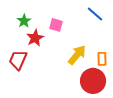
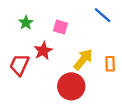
red star: (35, 38) -> (43, 51), moved
red circle: (93, 81) -> (71, 86), moved

